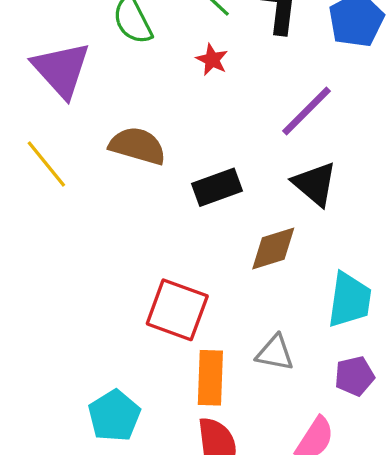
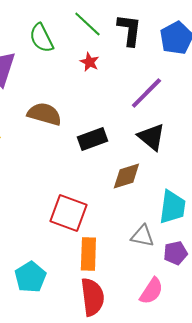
gray triangle: (275, 353) -> (142, 236), moved

